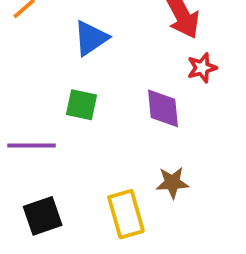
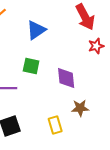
purple diamond: (163, 108) -> (66, 78), moved
yellow rectangle: (126, 214) -> (55, 125), size x0.7

